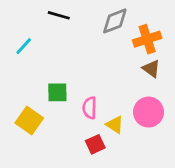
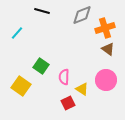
green square: (57, 92) -> (41, 66), turned 35

